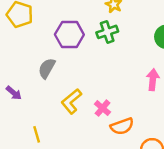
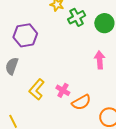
green cross: (107, 32) -> (77, 17), moved

